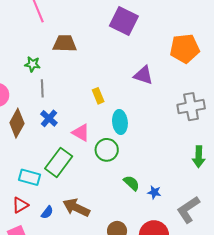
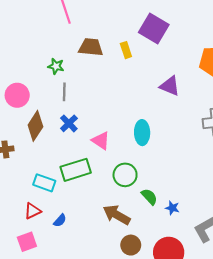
yellow rectangle: (98, 96) -> (126, 50), moved
green circle: (107, 150) -> (125, 175), moved
green rectangle: (59, 162) -> (76, 170), turned 32
brown arrow: (76, 208) -> (117, 215), moved

